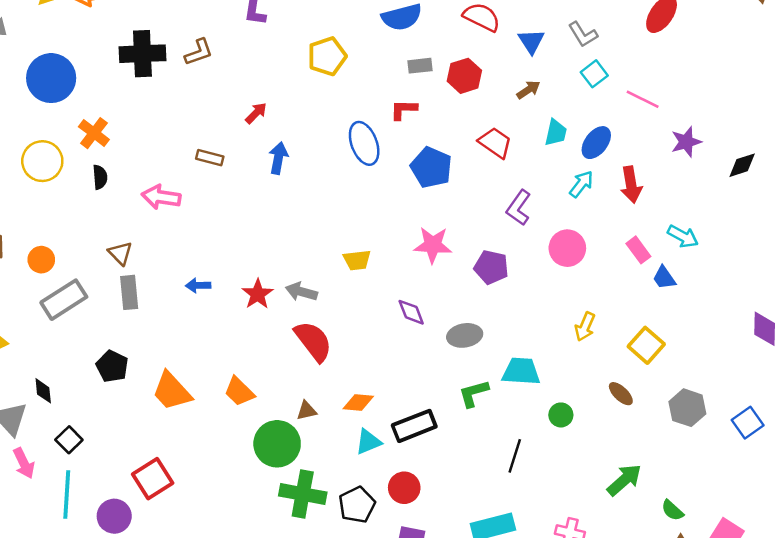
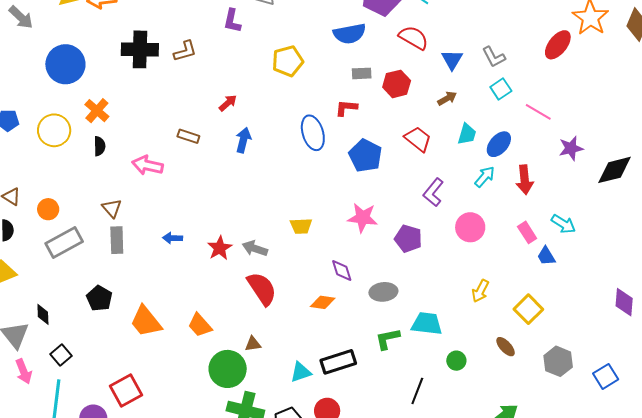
black diamond: (742, 165) -> (615, 170), size x1.5
orange diamond: (358, 403) -> (323, 302), moved

